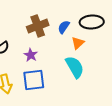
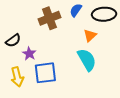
blue semicircle: (64, 27) -> (76, 10), moved
purple star: (31, 55) -> (29, 54), moved

